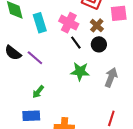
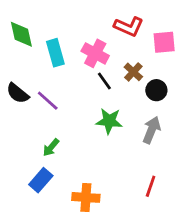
brown cross: (97, 25) -> (133, 72), moved
black circle: (99, 44) -> (156, 90), moved
blue rectangle: (31, 116) -> (41, 180), turned -48

